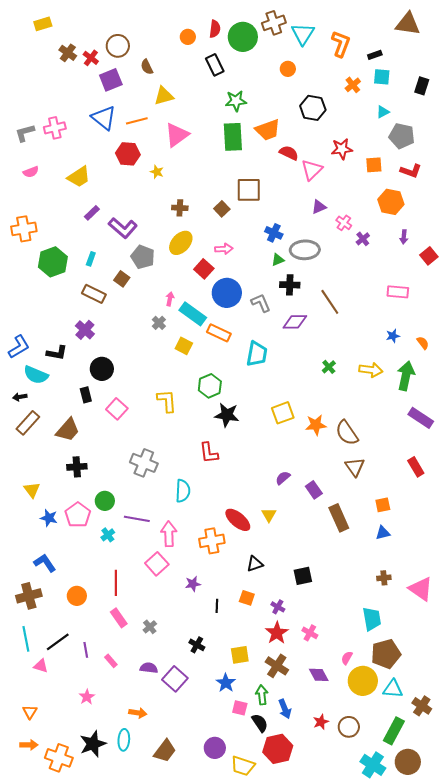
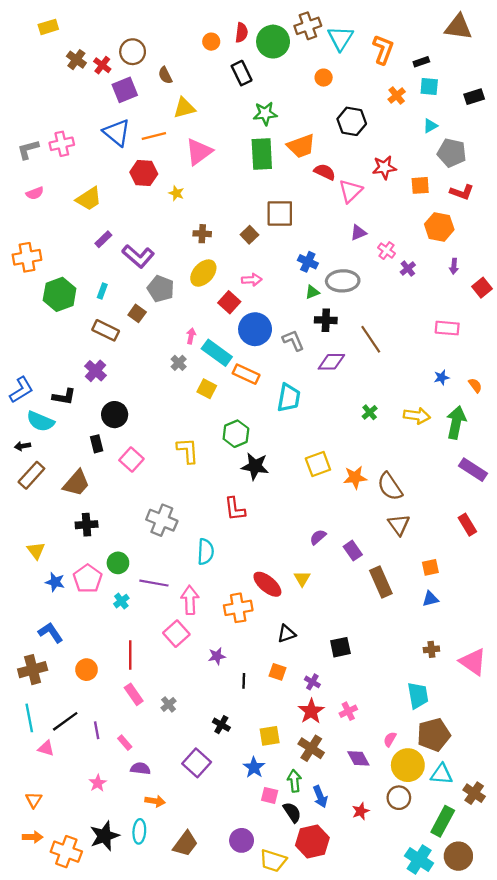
black rectangle: (422, 86) -> (474, 97), turned 54
pink cross: (310, 633) -> (348, 711), turned 35
purple semicircle: (149, 668) -> (140, 768), moved
brown circle: (349, 727) -> (399, 798), moved

